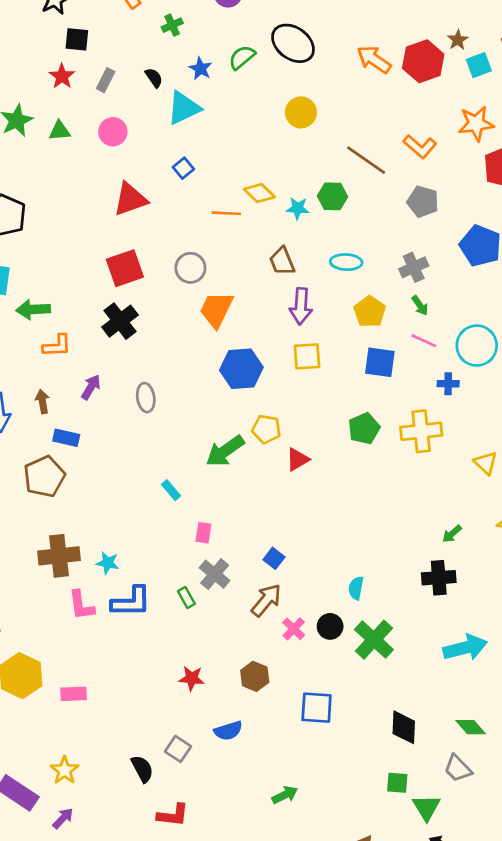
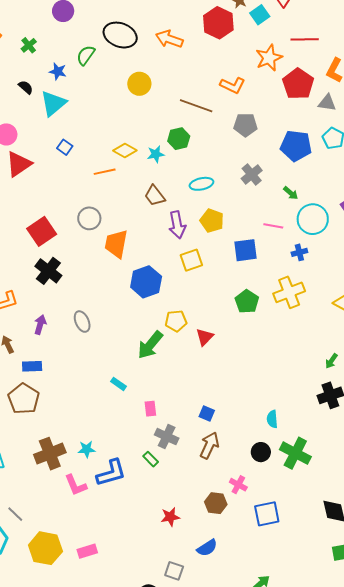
orange arrow: (374, 59) -> (169, 39), moved
red triangle: (130, 199) -> (19, 164), moved
green arrow: (420, 305) -> (291, 193), moved
yellow pentagon: (370, 312) -> (212, 221), moved
pink cross: (294, 629) -> (238, 485), moved

